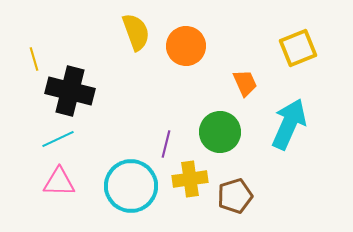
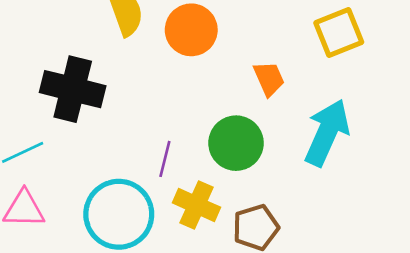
black cross: (70, 91) -> (73, 89), moved
yellow cross: (190, 179) -> (197, 205), turned 32

